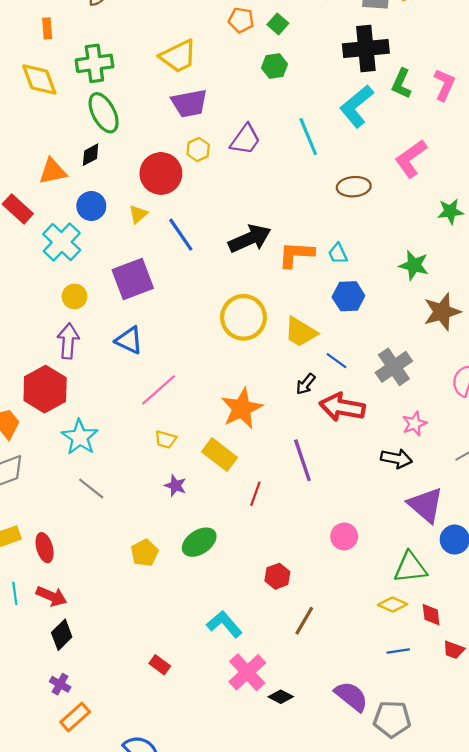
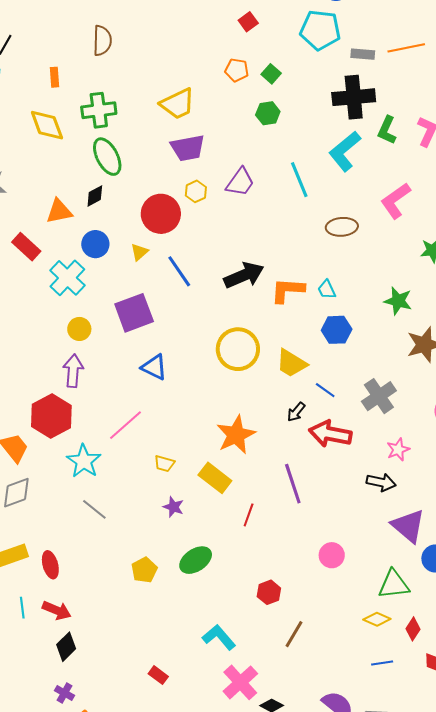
blue triangle: (129, 340) -> (154, 367), moved
pink line: (159, 390) -> (126, 425), moved
red diamond: (431, 615) -> (413, 629), turned 40

